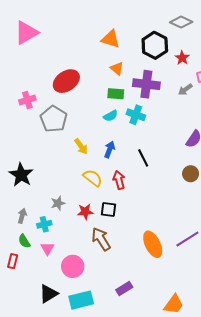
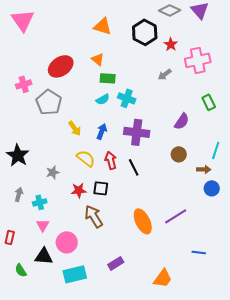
pink triangle: (26, 33) -> (23, 20), turned -35
orange triangle: (117, 68) -> (98, 59), moved
purple cross: (146, 84) -> (137, 132), moved
gray arrow: (185, 89) -> (165, 74), moved
black line: (143, 158) -> (134, 167), moved
gray star: (58, 203) -> (53, 172), moved
green semicircle: (24, 241) -> (21, 270), moved
black triangle: (48, 294) -> (44, 256), moved, turned 36

